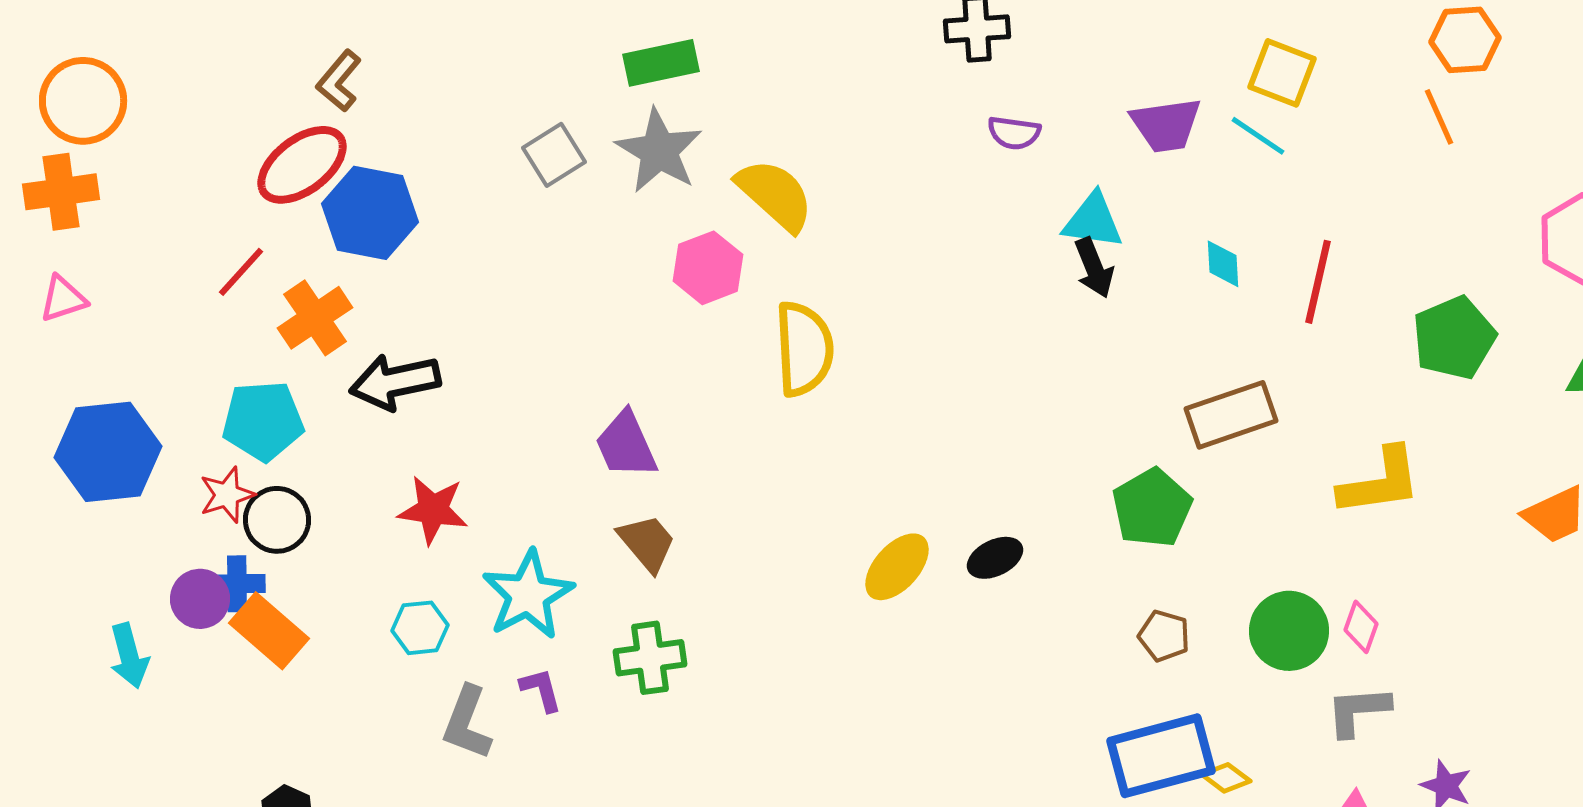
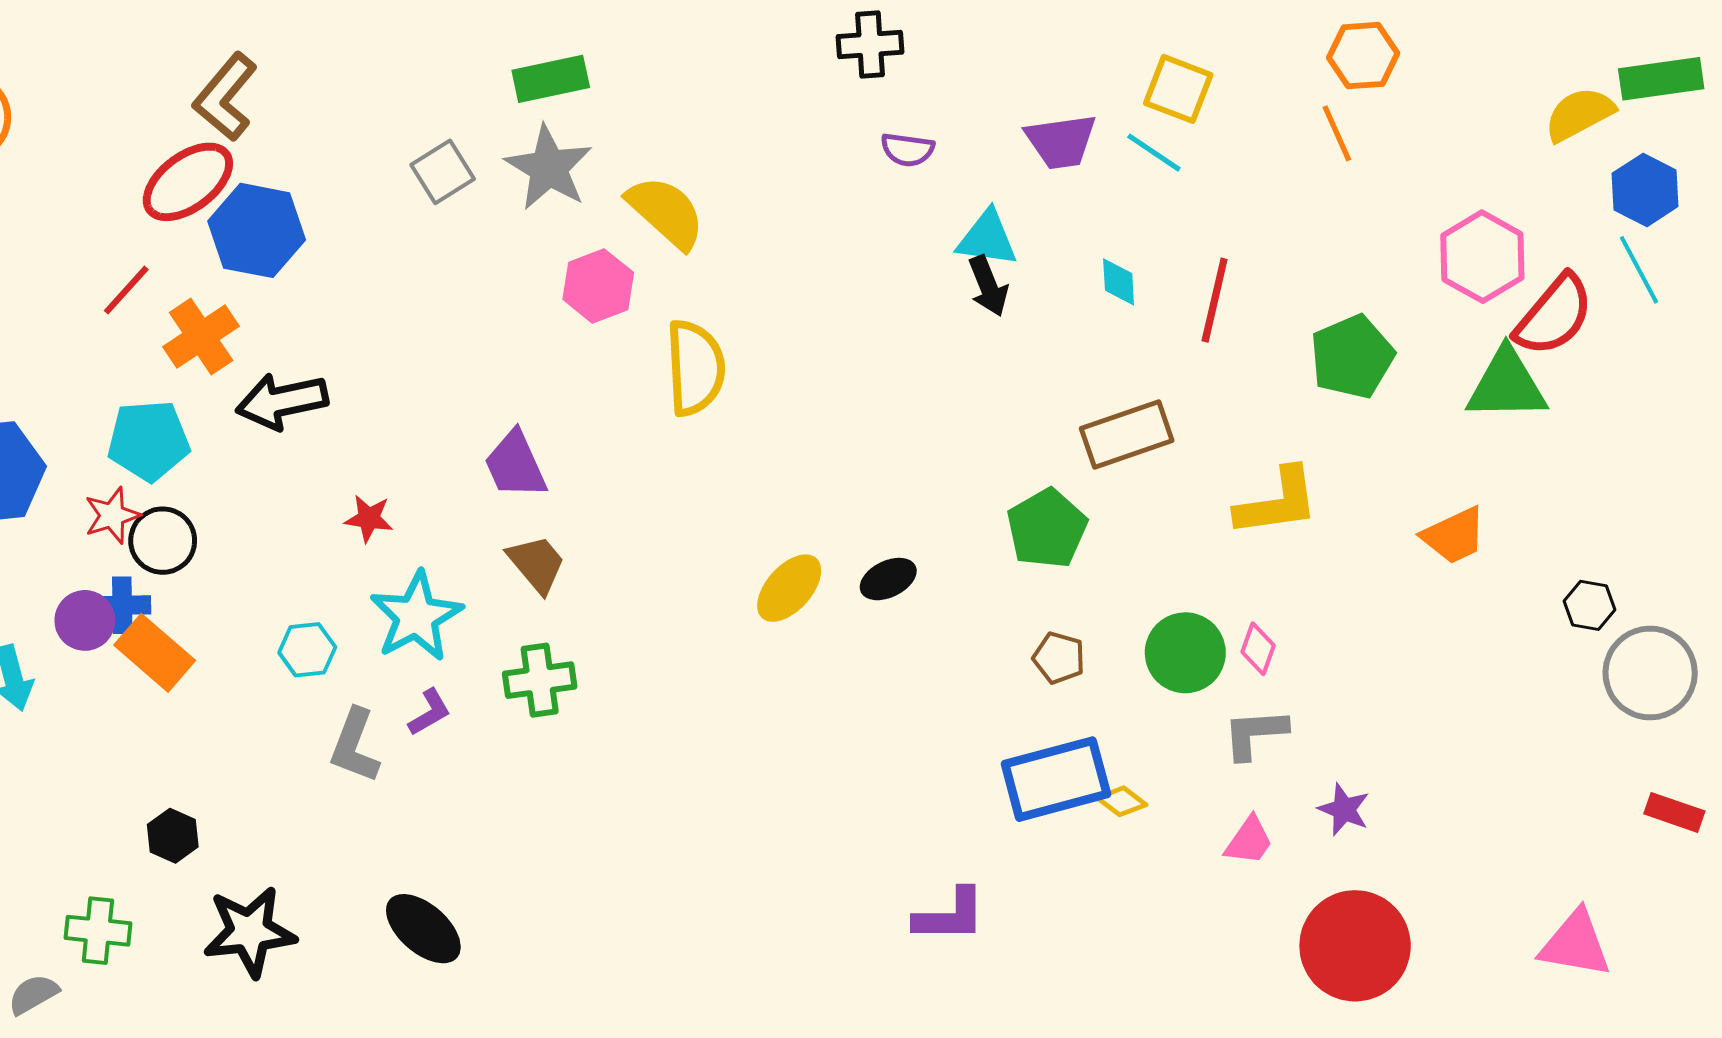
brown L-shape: (339, 81) -> (225, 97), size x1.4
red star: (433, 510) -> (369, 518), moved, size x0.7
purple L-shape: (541, 690) -> (429, 712), turned 75

